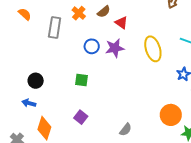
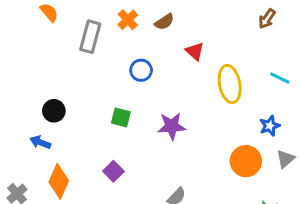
red triangle: (121, 23) -> (195, 51), moved
purple star: (115, 48) -> (172, 126), moved
orange circle: (171, 115) -> (246, 161), moved

